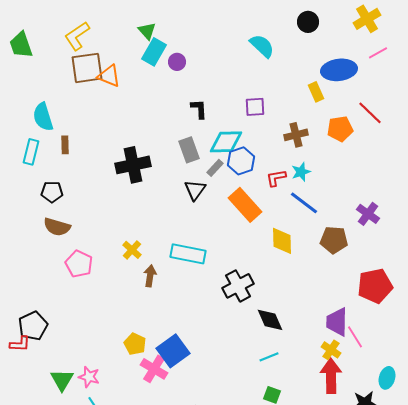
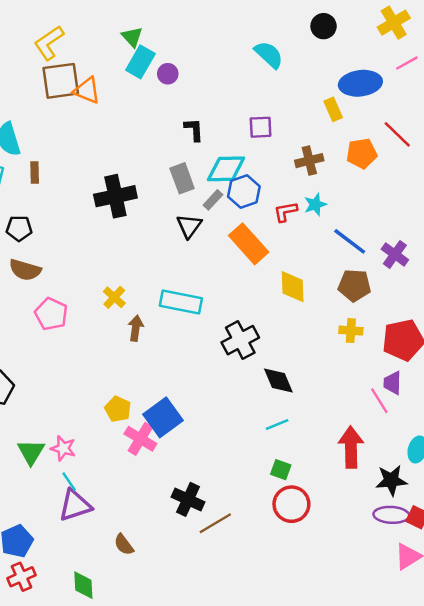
blue line: (304, 203) -> (350, 241), moved
purple trapezoid: (337, 322) -> (393, 383), moved, size x0.7
yellow cross: (331, 350) -> (351, 331), moved, turned -30

